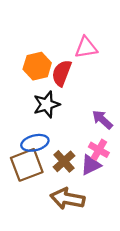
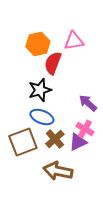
orange hexagon: (37, 66) -> (38, 44), moved
blue ellipse: (35, 143) -> (42, 117), moved, turned 35

